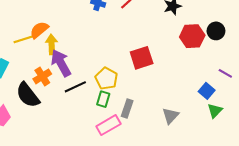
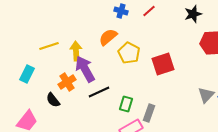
orange semicircle: (39, 30) -> (108, 37), moved
yellow pentagon: (106, 79) -> (129, 53), moved
black semicircle: (28, 95) -> (53, 100), size x0.6
gray triangle: (170, 116) -> (206, 95), moved

